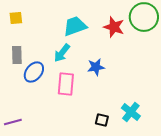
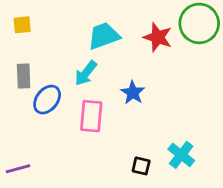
blue star: (96, 67) -> (133, 93), turned -30

